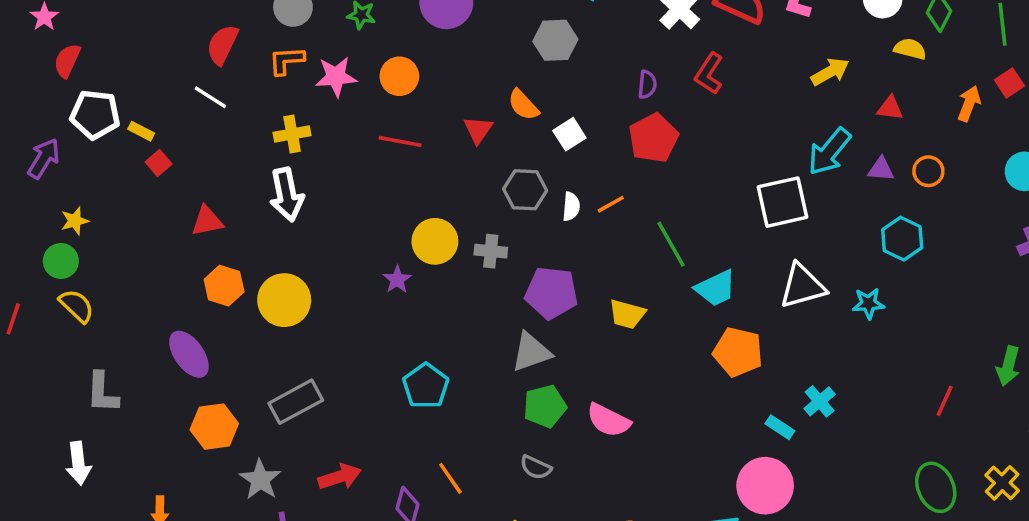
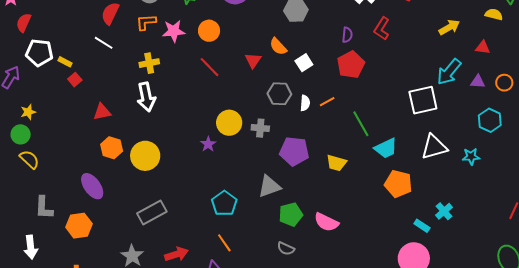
red line: (400, 141) -> (210, 67), turned 35
gray triangle: (531, 352) -> (269, 186), moved
orange hexagon: (214, 427) -> (79, 226), moved
orange line: (450, 478) -> (224, 243), moved

